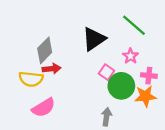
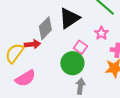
gray diamond: (45, 50) -> (45, 28), moved
yellow semicircle: (31, 79) -> (14, 53), turned 120
green circle: (121, 86) -> (72, 63), moved

